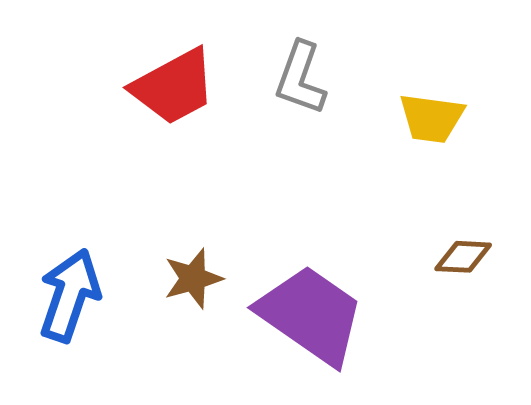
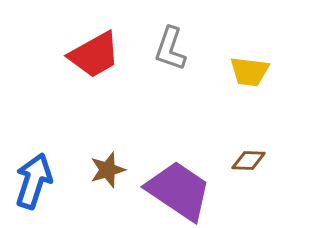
brown diamond: (463, 257) -> (249, 161), moved

